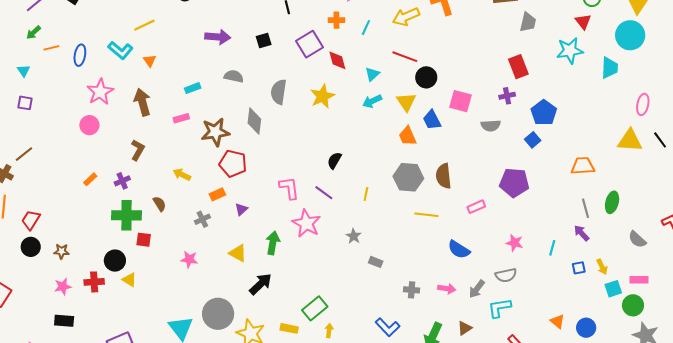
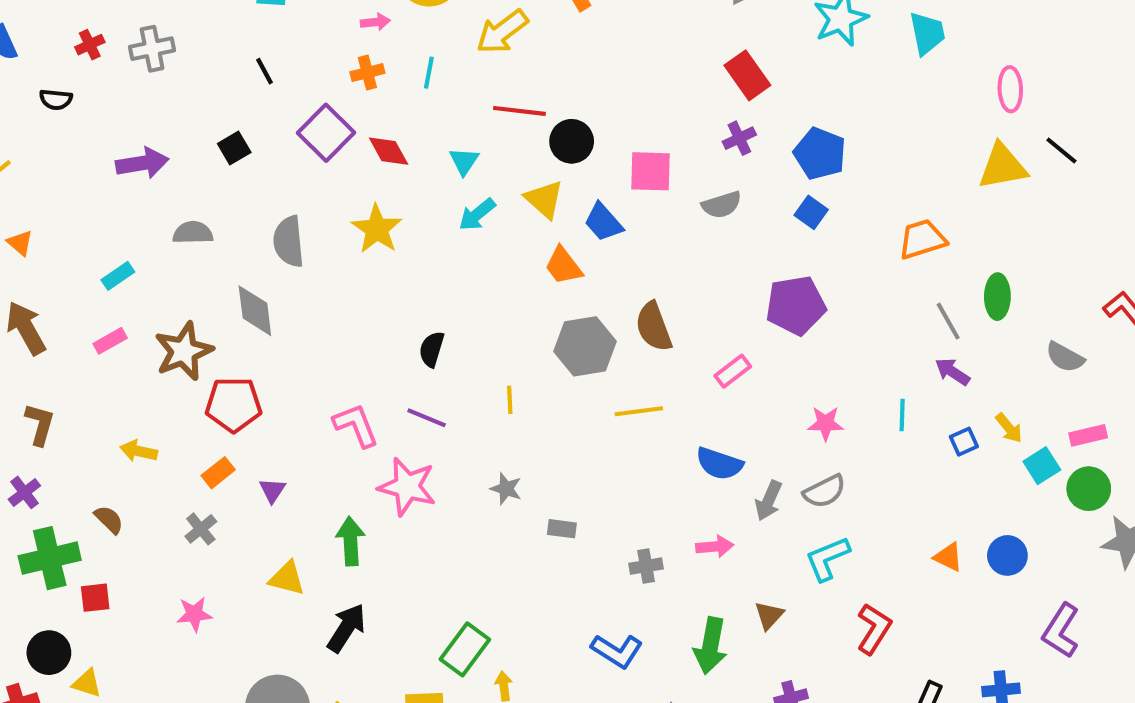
gray arrow: (477, 289) -> (769, 501), moved

